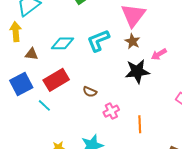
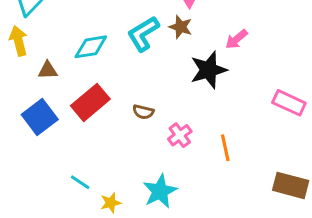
brown star: (132, 41) -> (181, 27), moved
cyan line: (44, 105) -> (80, 182), moved

